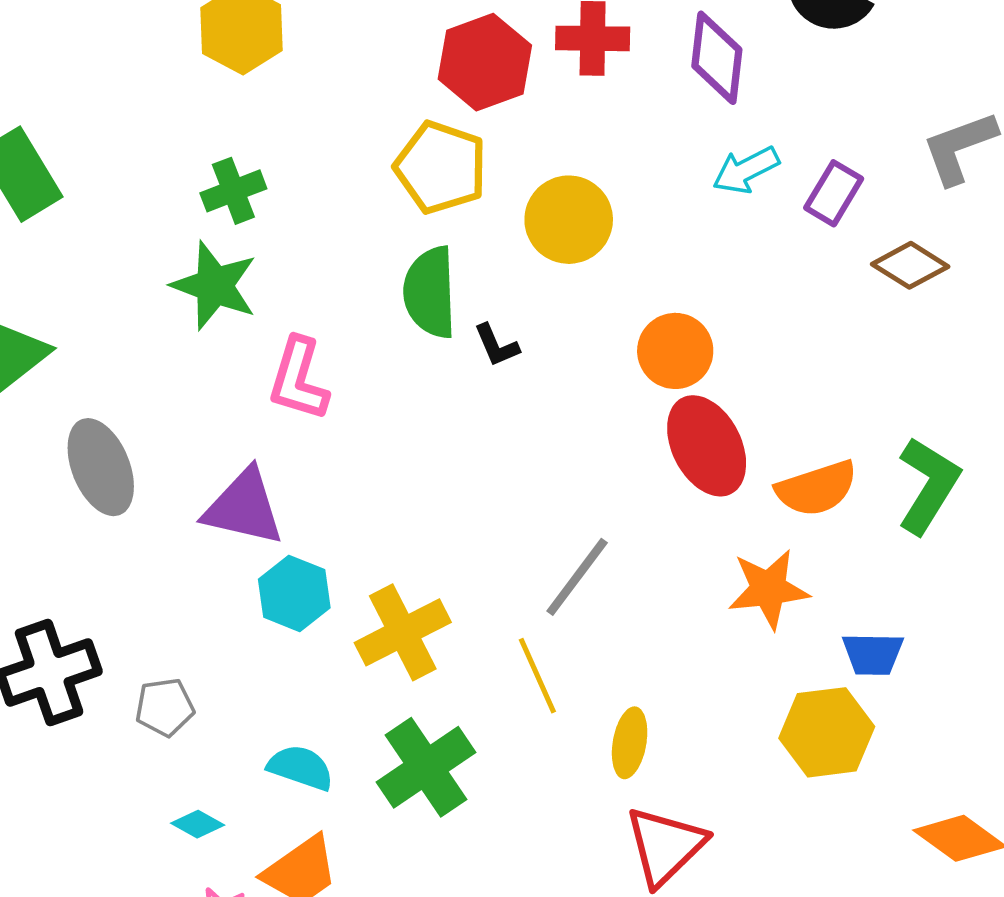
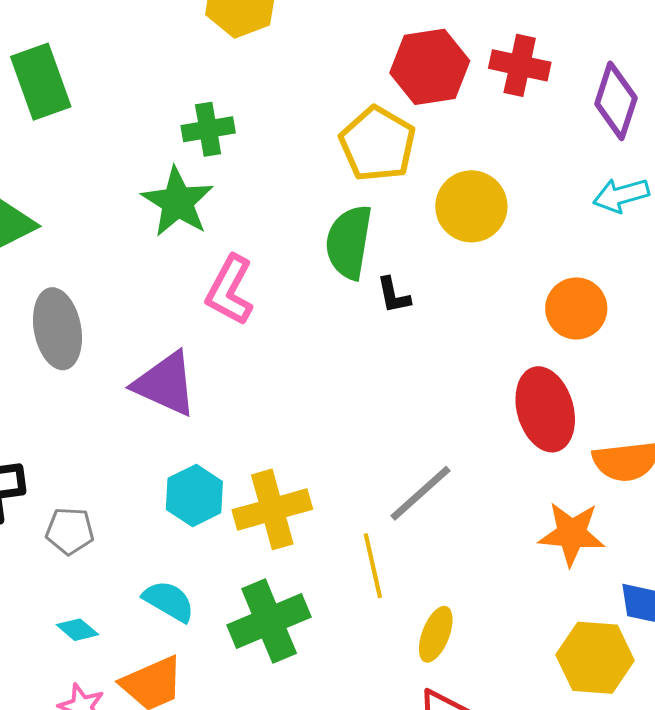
orange circle: (675, 351) -> (576, 308), moved
cyan hexagon: (294, 593) -> (194, 495), moved

